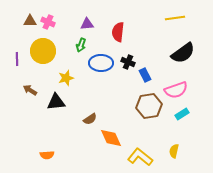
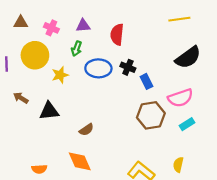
pink cross: (48, 22) -> (51, 28), moved
yellow star: (66, 78) -> (60, 75), moved
orange diamond: (111, 138) -> (80, 161), moved

